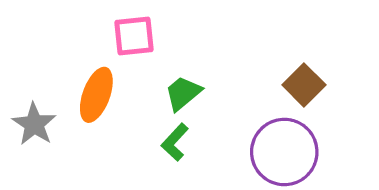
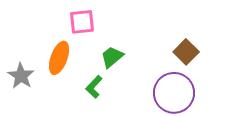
green L-shape: (175, 142) -> (94, 87), moved

